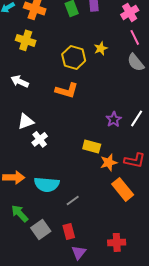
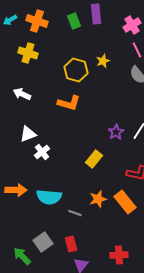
yellow rectangle: (92, 146) -> (94, 159), turned -66
orange star: (109, 162) -> (98, 199), moved
gray line: (73, 200) -> (75, 213), turned 56
green arrow: (20, 213) -> (22, 256), moved

